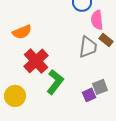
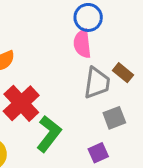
pink semicircle: (97, 20) -> (82, 44), moved
gray square: (100, 87) -> (114, 118), moved

